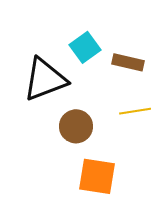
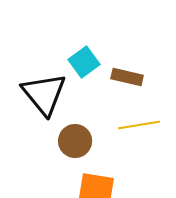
black triangle: (45, 79) -> (44, 94), turned -48

